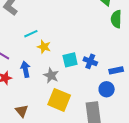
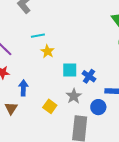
blue arrow: (26, 69) -> (23, 88), moved
gray star: (51, 75) -> (74, 96), moved
yellow square: (59, 100) -> (50, 106), size x0.6

